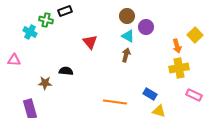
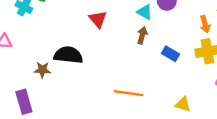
black semicircle: (66, 71) -> (68, 55), size x1.6
blue rectangle: (150, 94) -> (171, 54), moved

